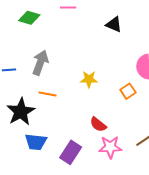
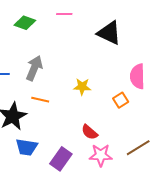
black triangle: (114, 24) -> (109, 33), size x1.5

